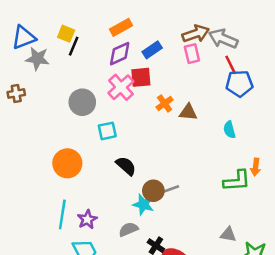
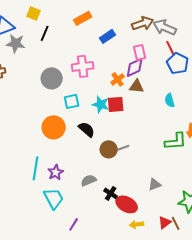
yellow square: (66, 34) -> (34, 13), moved
purple diamond: (120, 54) -> (135, 67), moved
pink rectangle: (192, 54) -> (140, 52), moved
red square: (141, 77) -> (116, 104), moved
blue pentagon: (239, 84) -> (178, 63), turned 30
pink cross: (121, 87) -> (83, 66), turned 35
orange circle: (67, 163) -> (54, 127), moved
cyan star: (143, 204) -> (101, 104), moved
gray triangle: (228, 234) -> (155, 184), moved, turned -32

